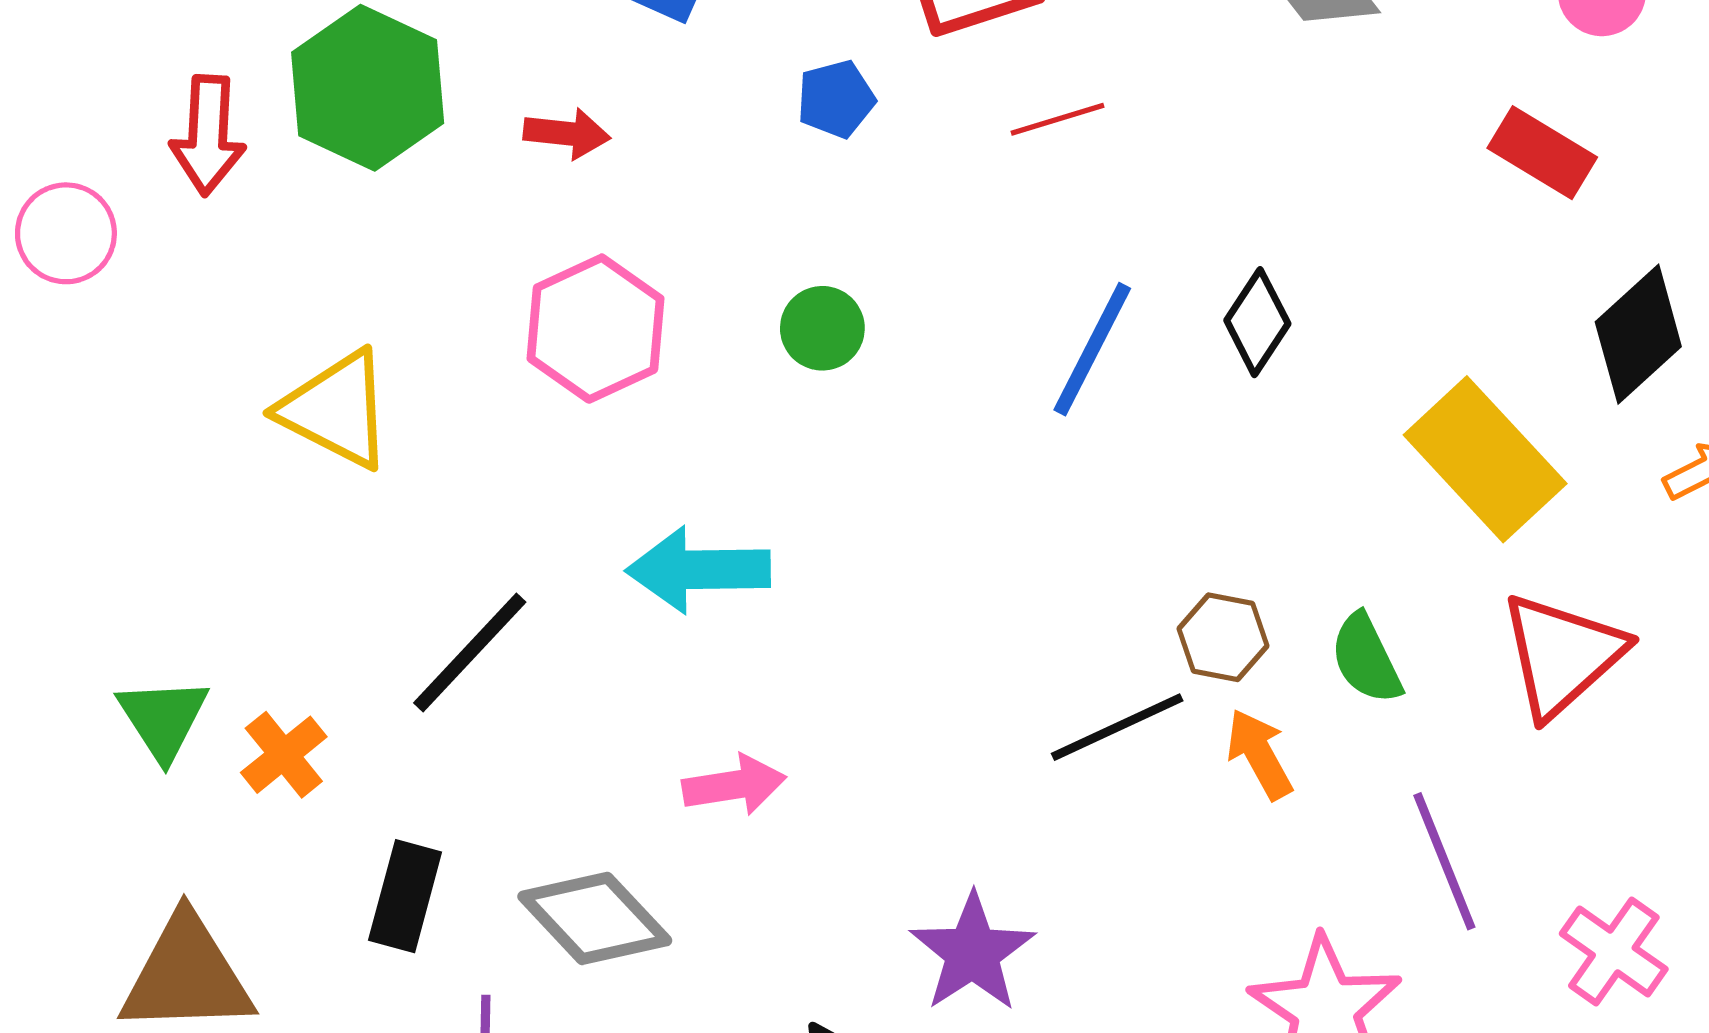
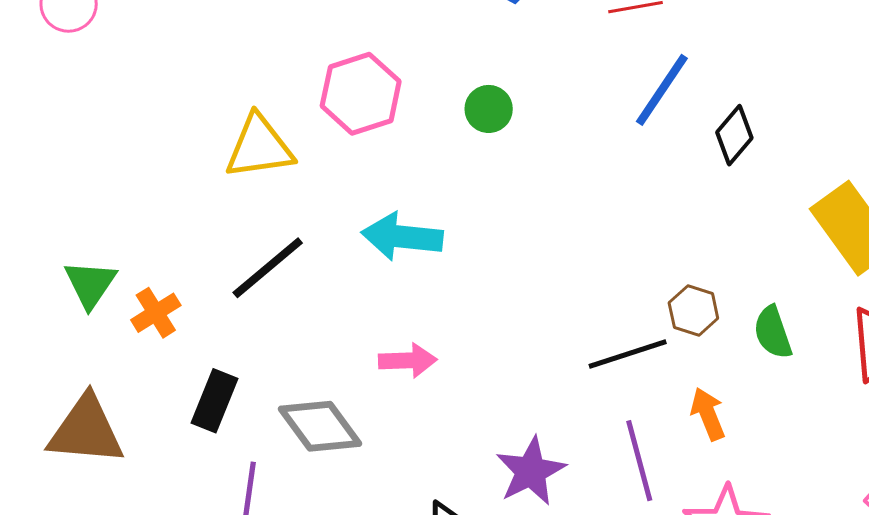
blue line: (1092, 349) -> (662, 90), moved
yellow triangle: (336, 410) -> (259, 147), moved, turned -42
orange arrow: (1259, 754) -> (708, 414), moved
purple line: (1444, 861) -> (639, 461), moved

